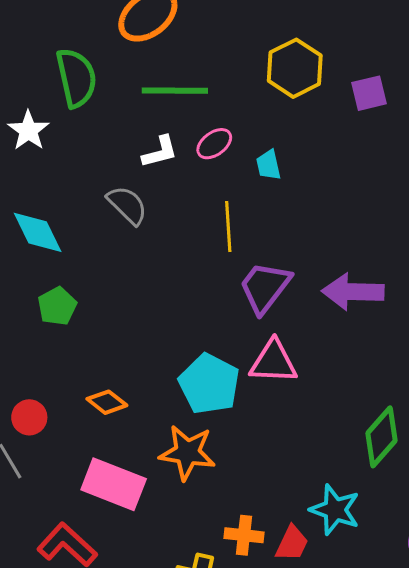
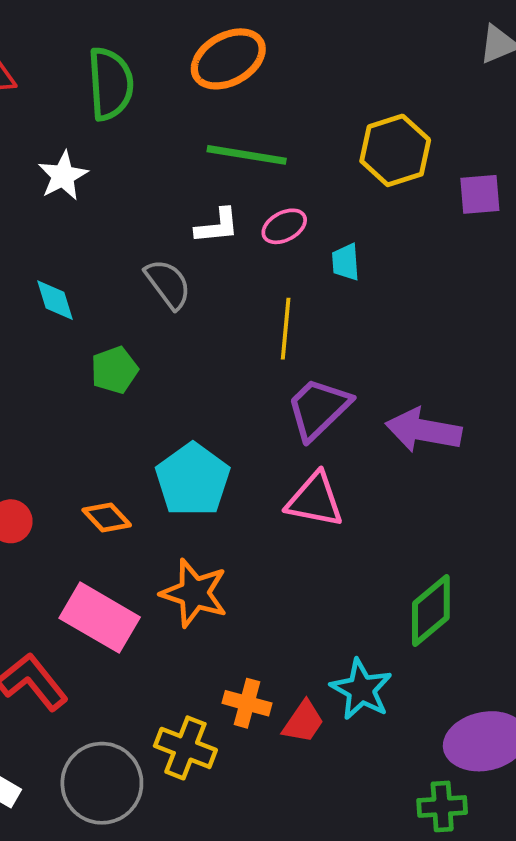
green semicircle: (76, 78) -> (110, 84), moved
cyan diamond: (38, 232) -> (55, 300), size x0.7
green pentagon: (57, 306) -> (114, 370), moved
cyan pentagon: (209, 384) -> (193, 480), moved

